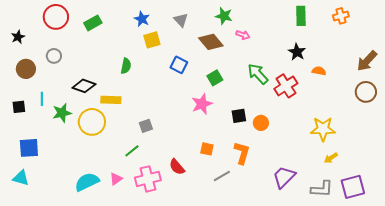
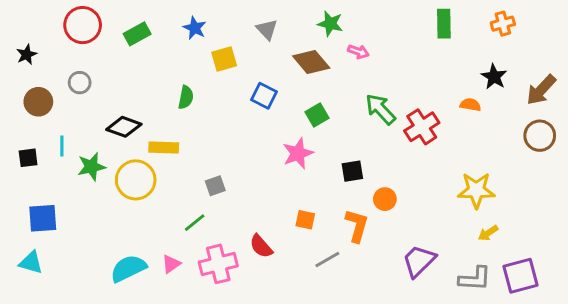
blue star: (142, 19) -> (195, 28), moved
black star: (297, 52) -> (494, 77), moved
orange circle: (261, 123) -> (385, 199), moved

